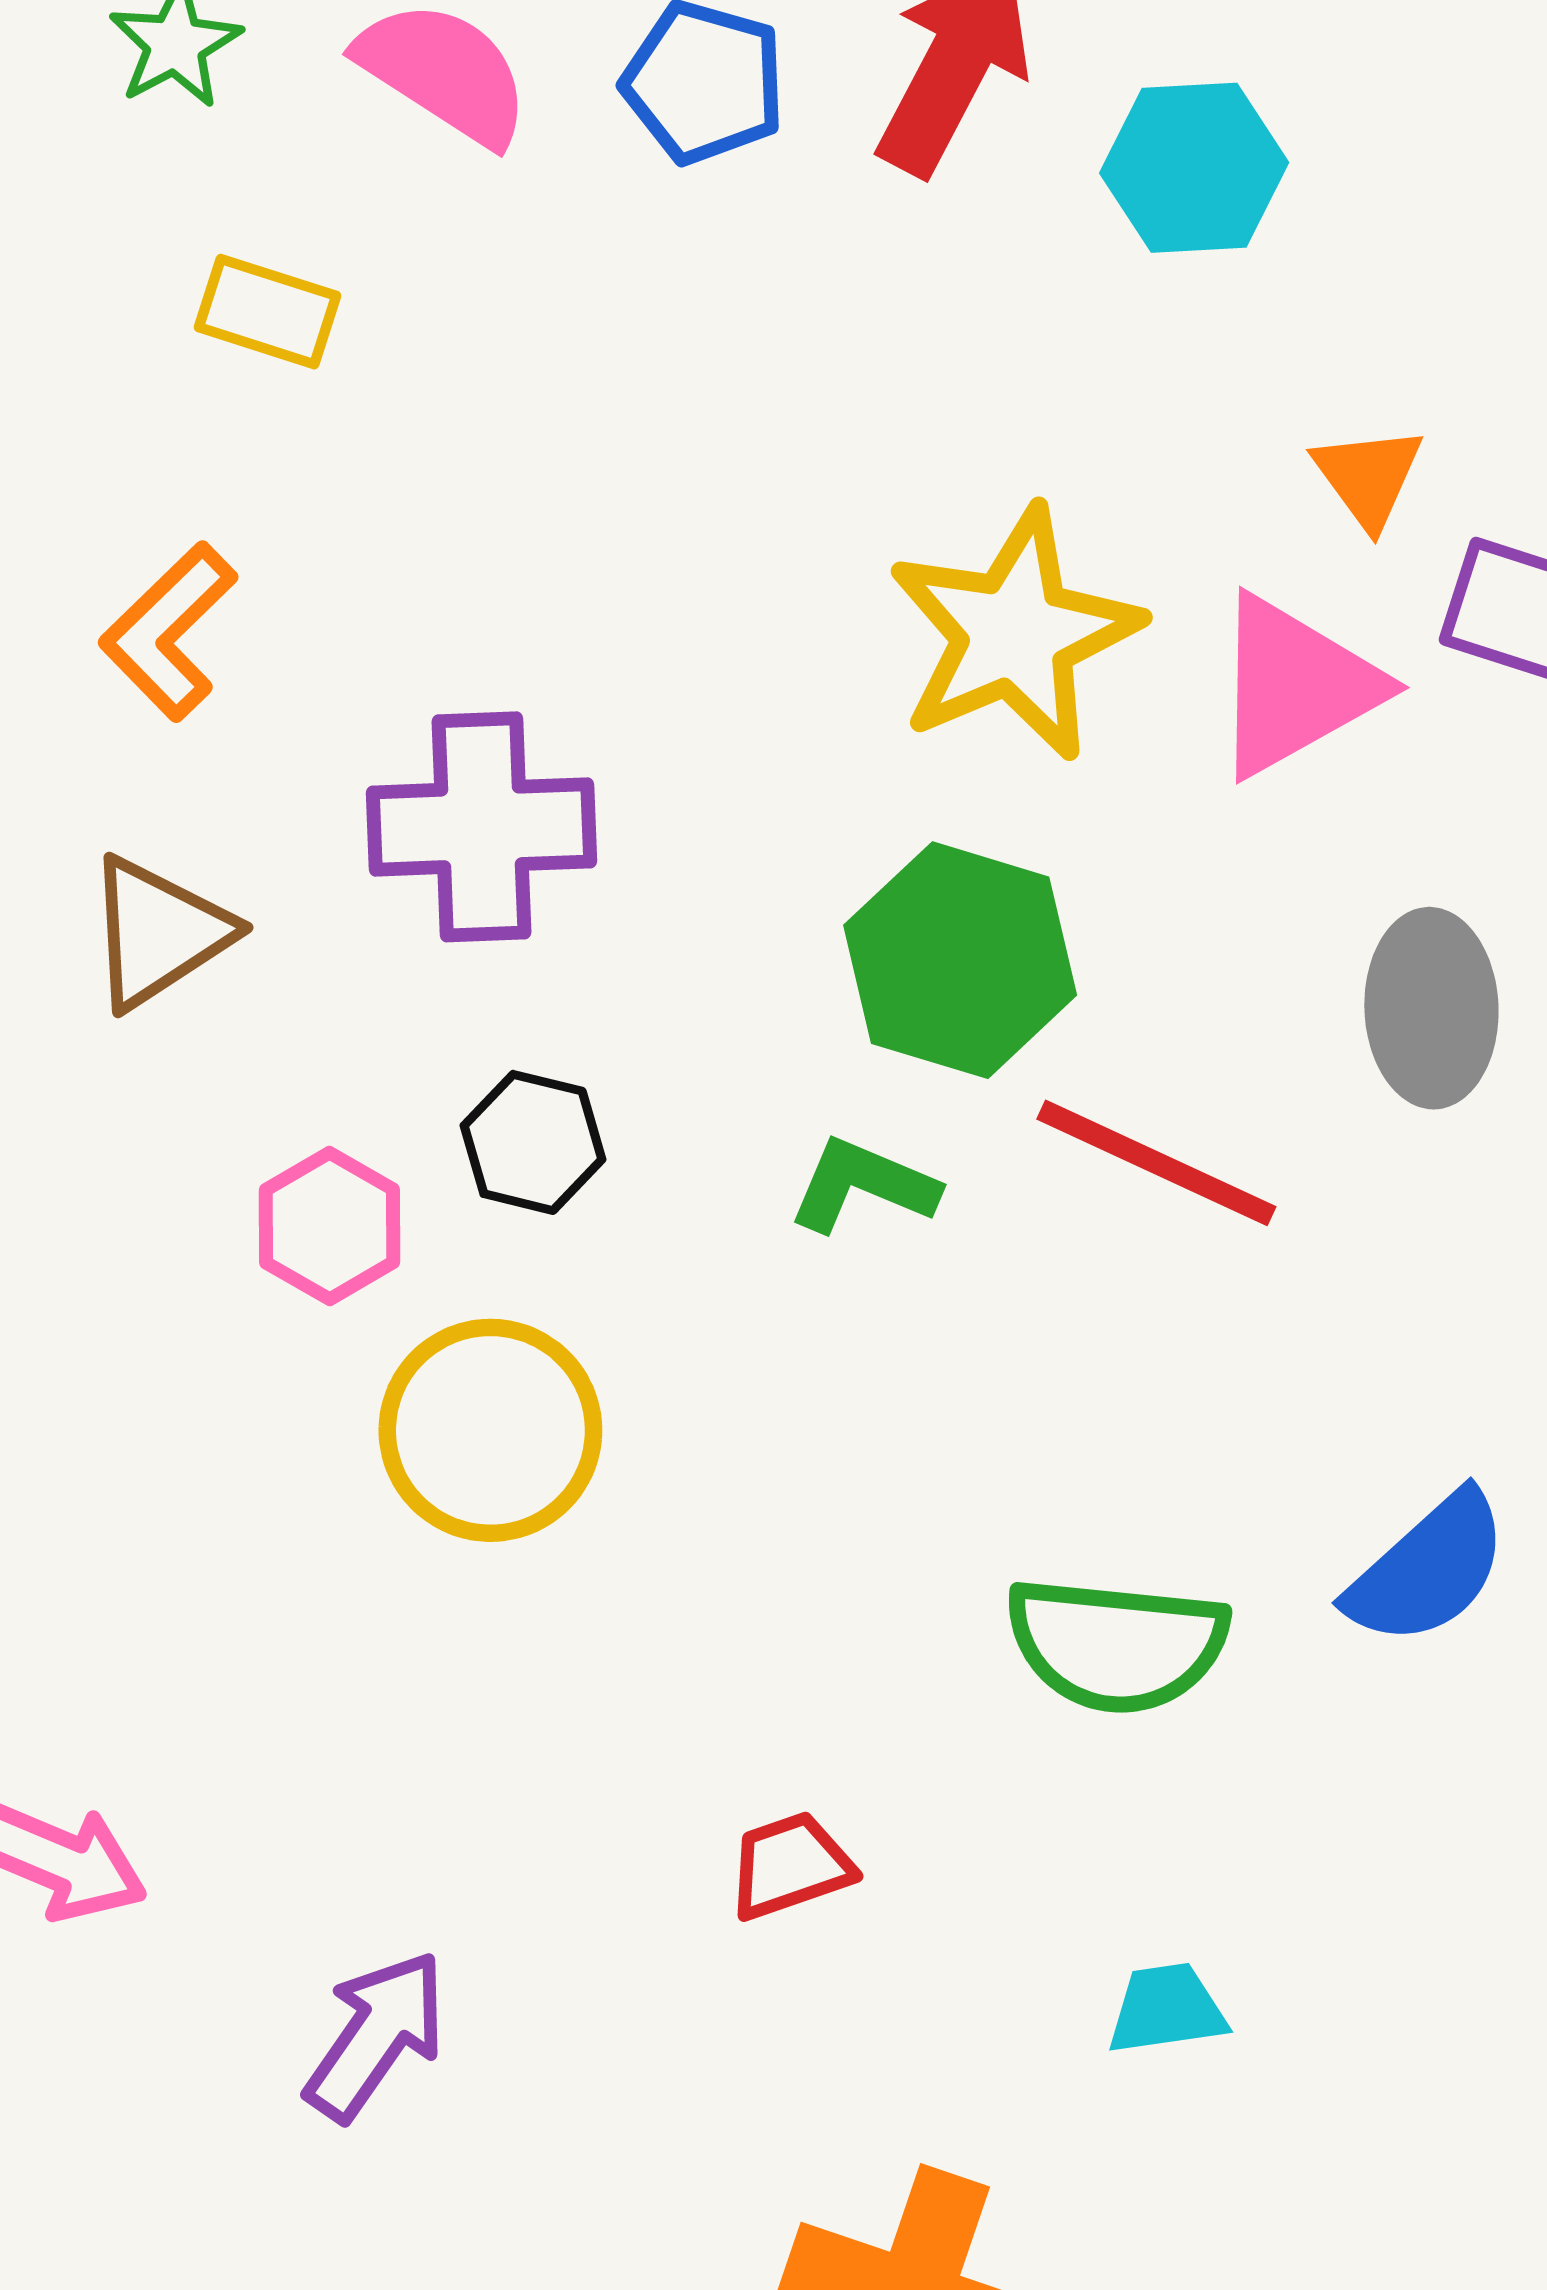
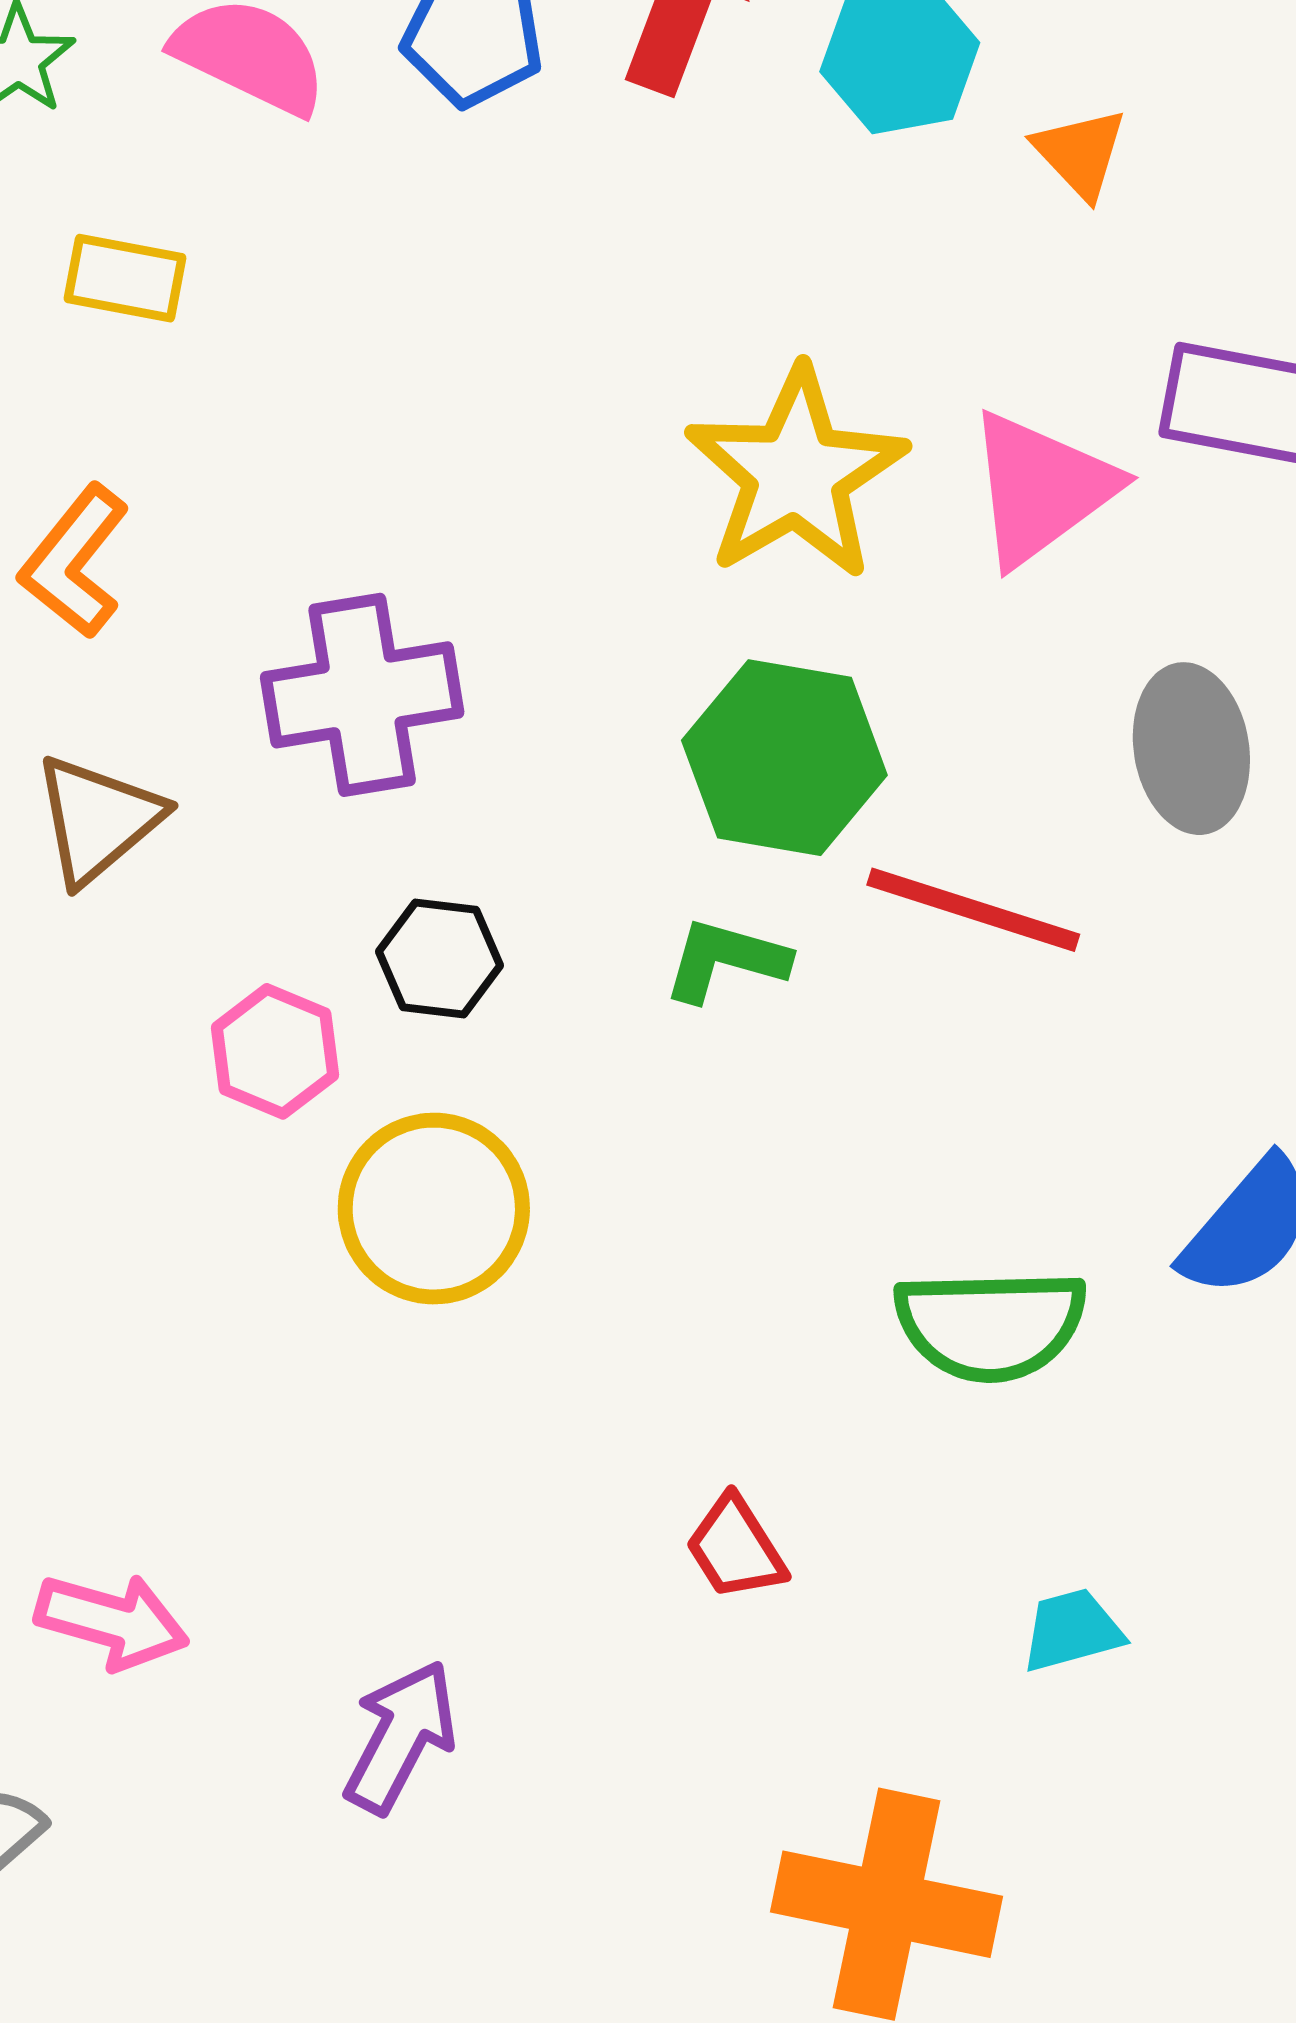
orange triangle: (1368, 477) -> (1080, 153), moved
red trapezoid: (790, 1866) -> (736, 1548), turned -96

